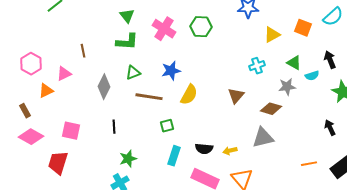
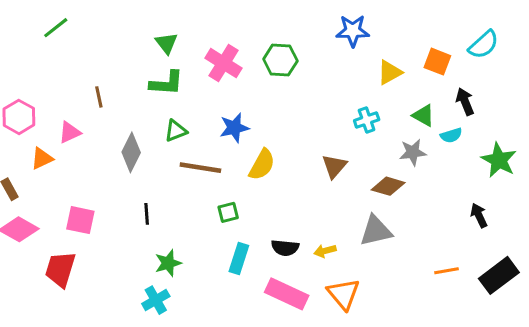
black arrow: (330, 60) -> (465, 102), moved

